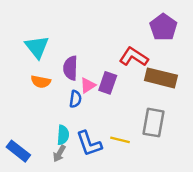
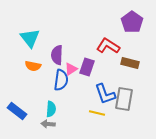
brown rectangle: (161, 78) -> (130, 63), size x0.7
blue semicircle: (75, 99) -> (61, 80), size x1.5
blue L-shape: (89, 144) -> (105, 94), moved
blue rectangle: (18, 151) -> (17, 111), moved
gray arrow: (59, 154) -> (48, 124), turned 64

